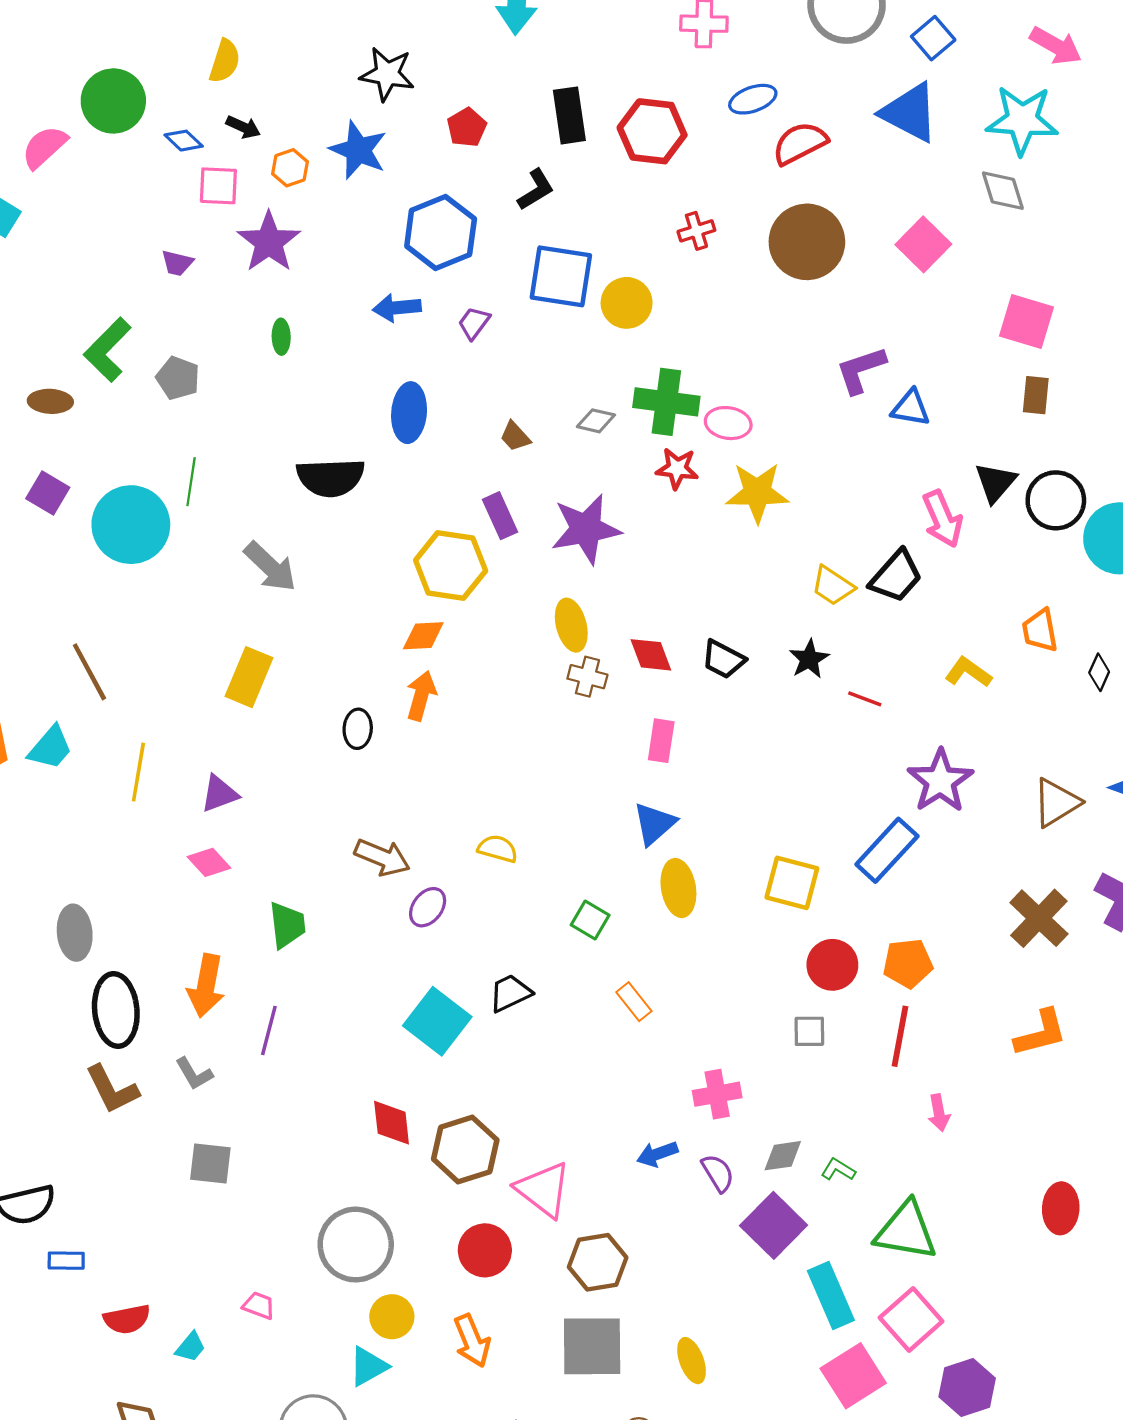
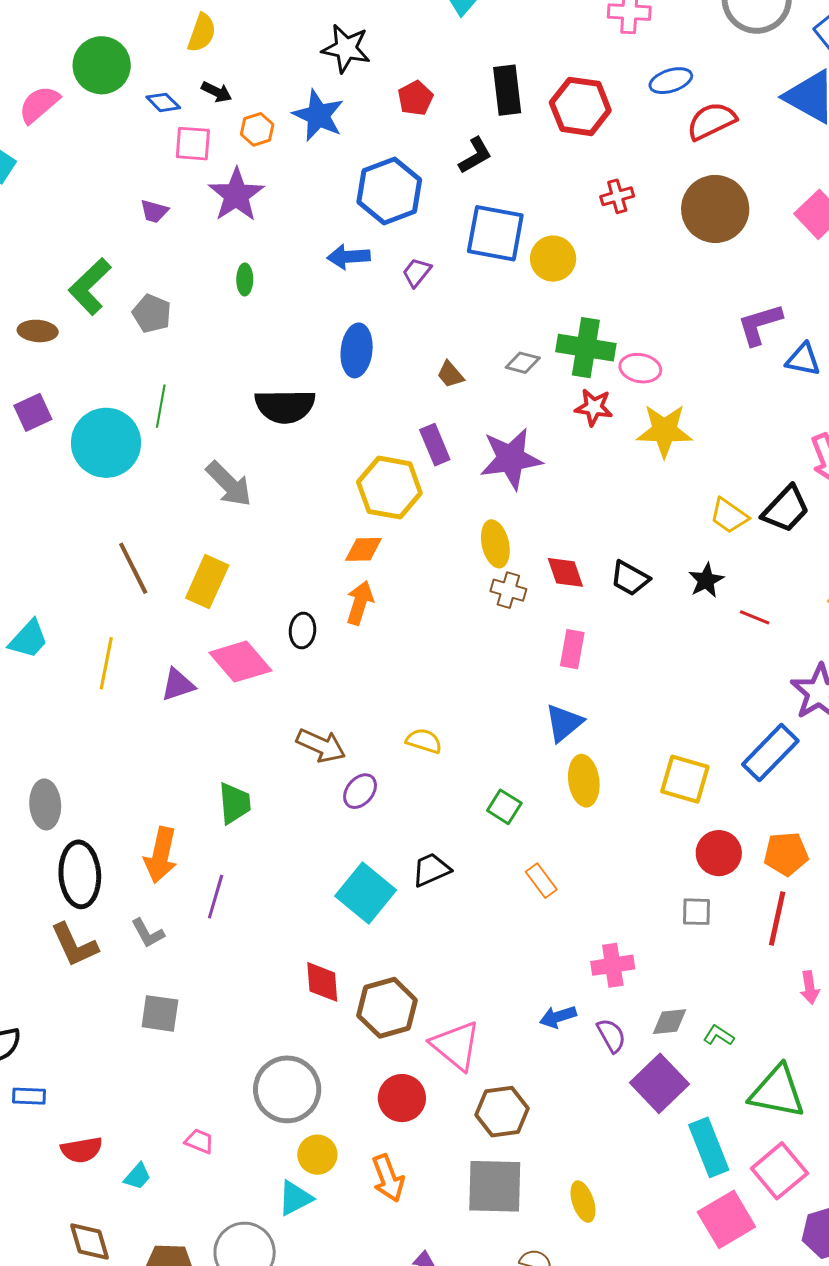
purple square: (48, 493) -> (33, 412), turned 33
brown line: (89, 672) -> (133, 568), moved
pink diamond: (209, 862) -> (240, 662), moved, size x1.6

